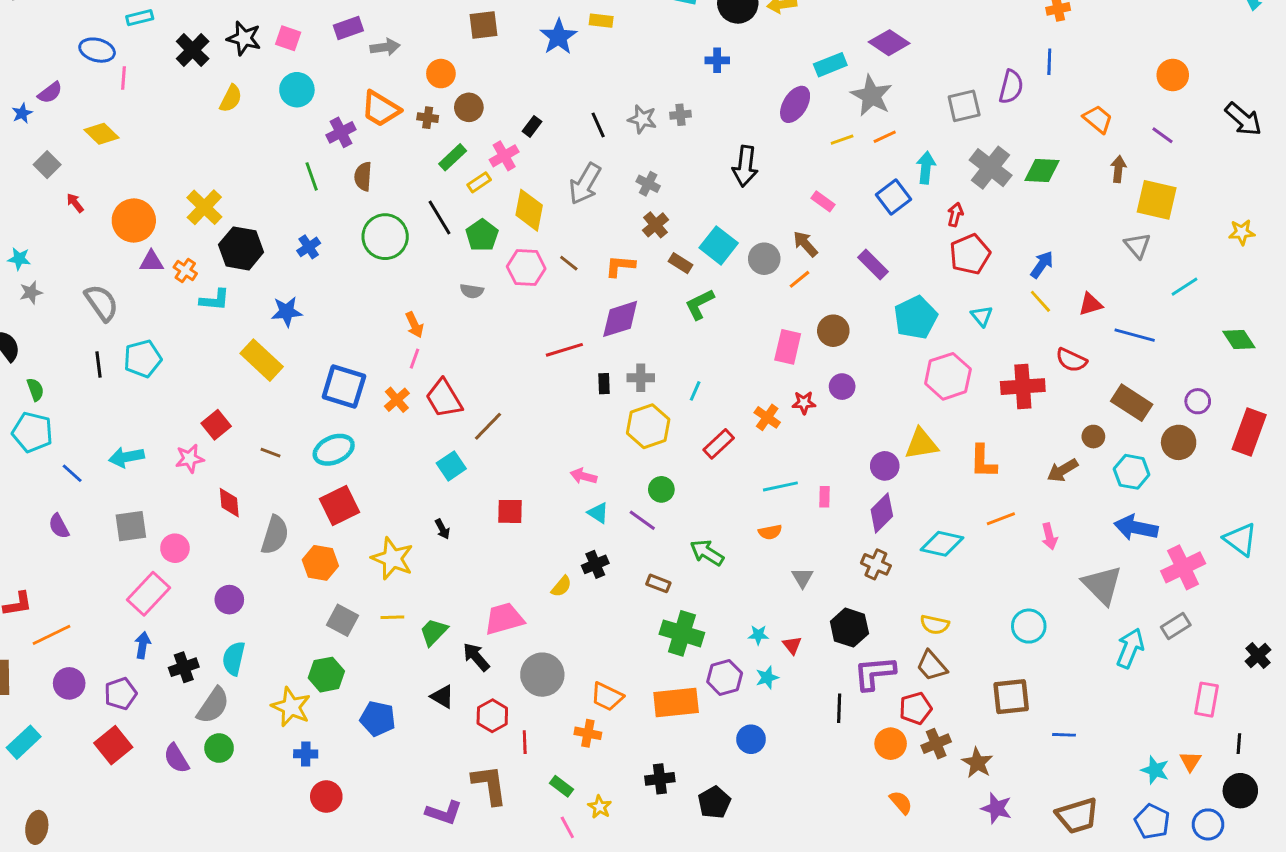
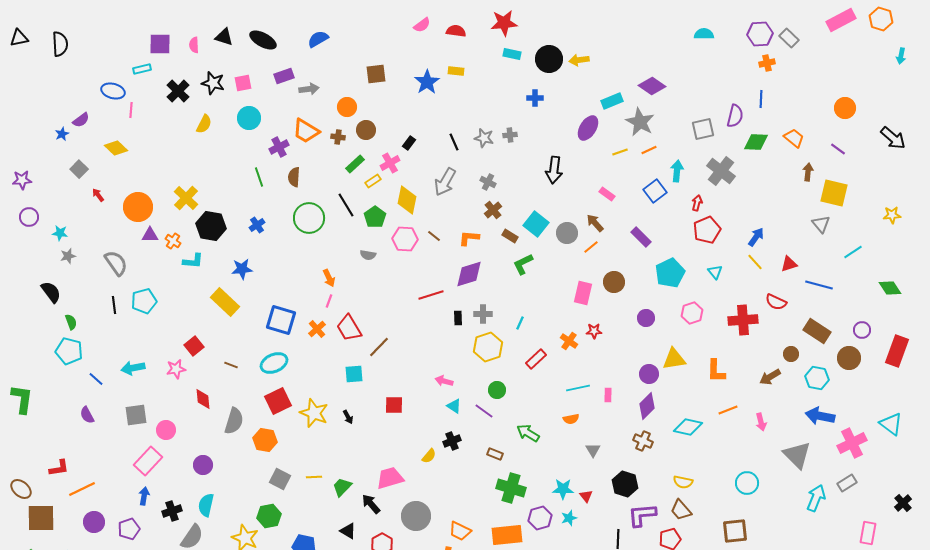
pink square: (288, 38) -> (243, 83), turned -30
green diamond: (1042, 171) -> (756, 142), moved
pink hexagon: (948, 376) -> (692, 313), size x0.7
purple circle: (842, 387) -> (646, 318), moved
cyan square: (451, 466) -> (354, 374), turned 30
yellow star: (392, 558) -> (314, 413), moved
cyan star: (758, 635) -> (563, 489), size x1.5

